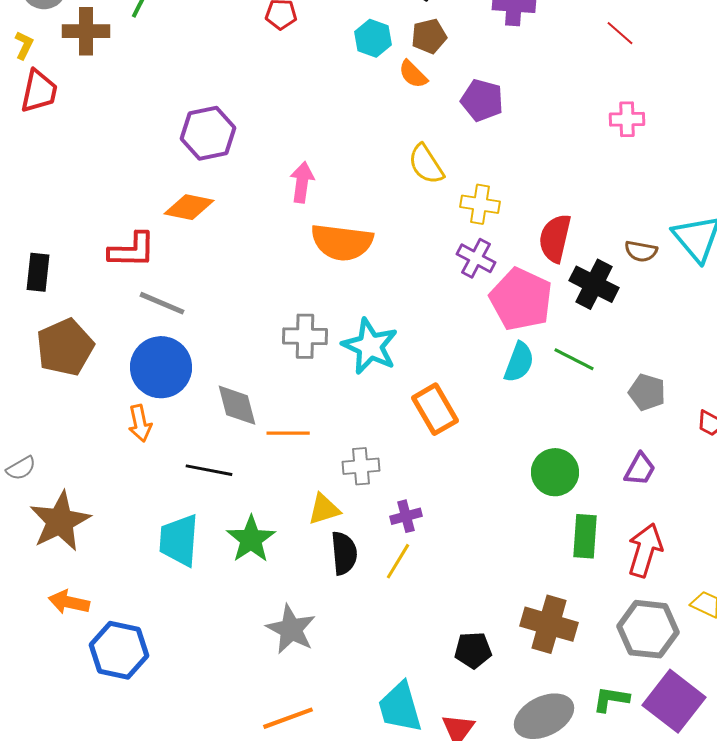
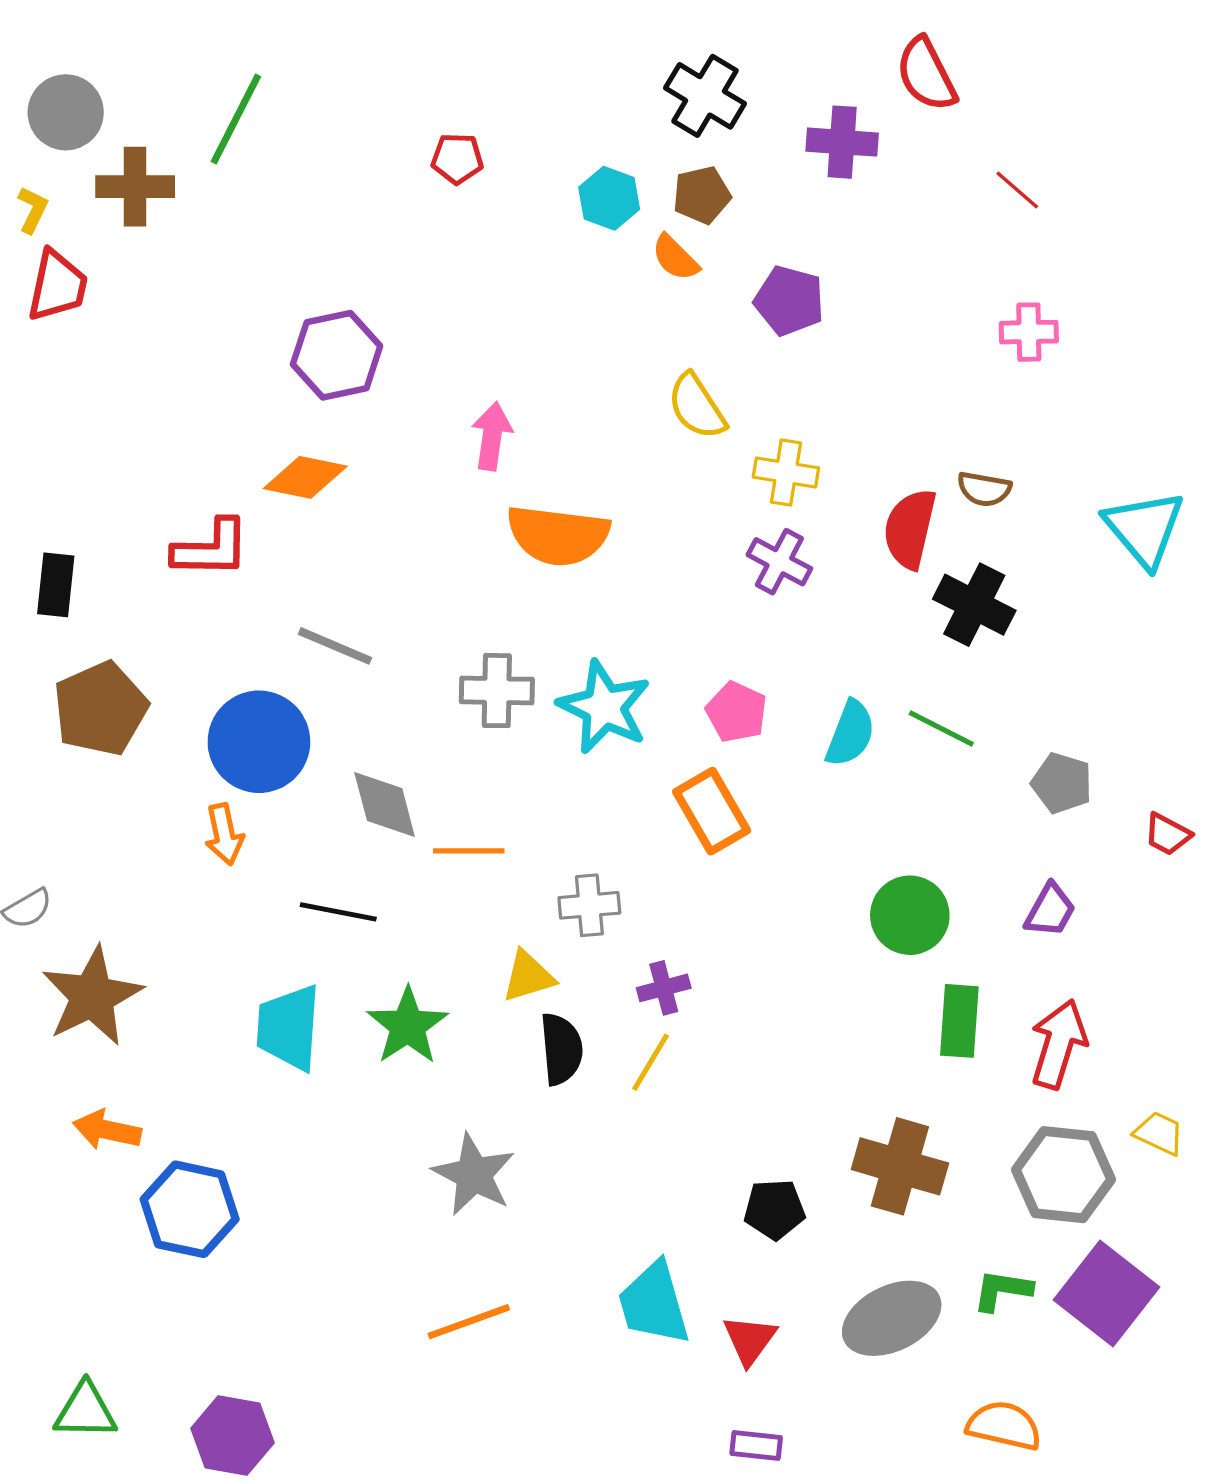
brown semicircle: (641, 251) -> (984, 489), moved
pink pentagon: (521, 299) -> (736, 712), moved, size x0.6
gray line: (162, 303) -> (335, 646), moved

